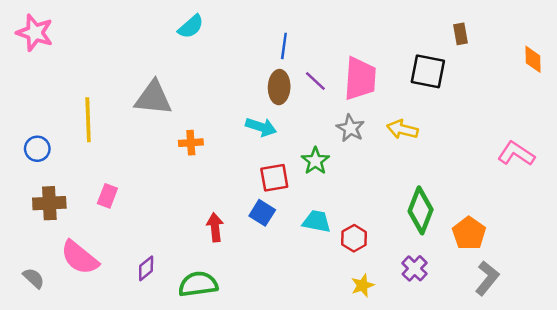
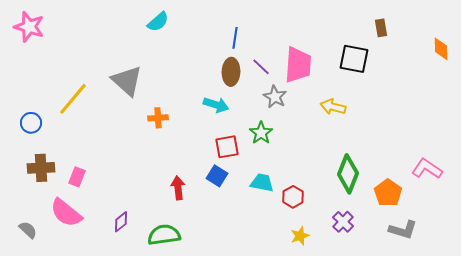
gray triangle: (153, 98) -> (127, 81), turned 36
yellow line: (88, 120) -> (73, 99), turned 42
gray star: (350, 128) -> (275, 97), moved
pink L-shape: (516, 154) -> (427, 169), moved
pink rectangle: (107, 196) -> (77, 177), moved
gray L-shape: (487, 278) -> (403, 230), turned 68

